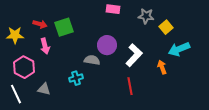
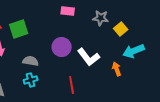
white L-shape: (134, 55) -> (89, 57), turned 100
gray semicircle: (92, 60) -> (31, 61), moved
red line: (130, 86) -> (72, 85), moved

